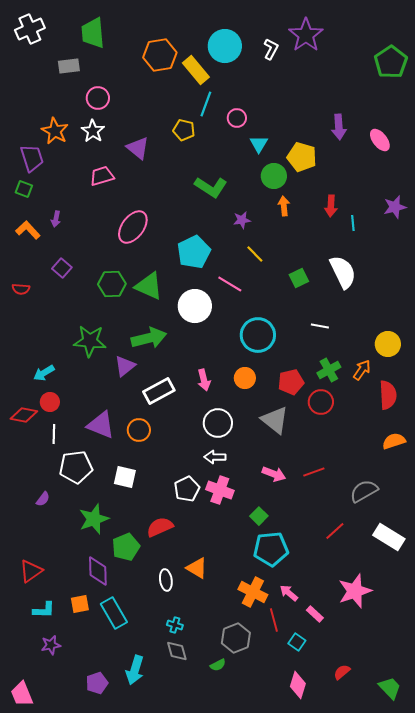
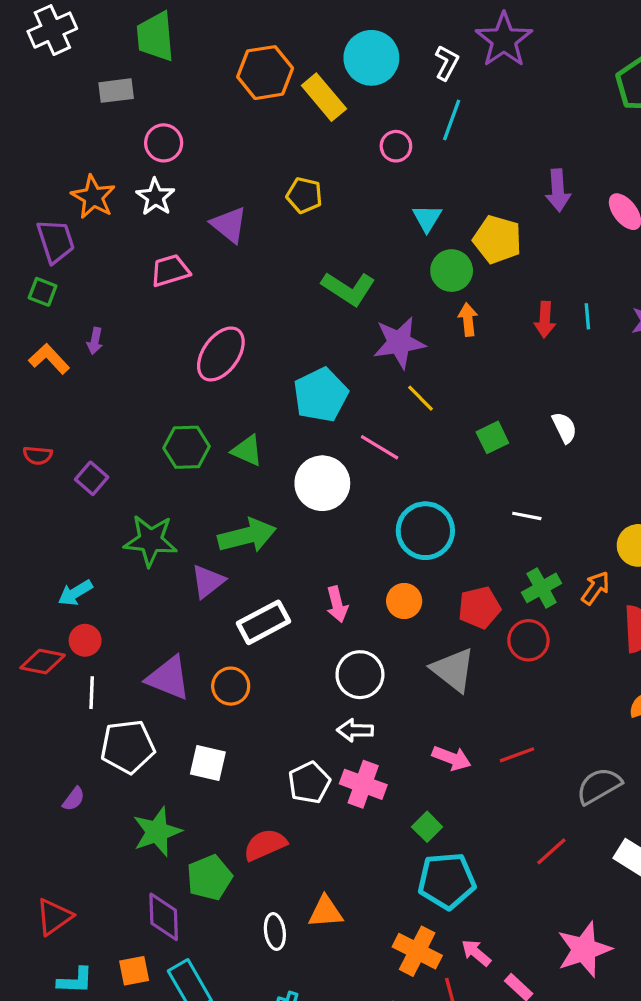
cyan line: (206, 104) -> (452, 120), moved
pink circle: (237, 118) -> (396, 146), moved
purple star: (242, 220) -> (399, 343), size x1.8
cyan line: (353, 223) -> (587, 316), moved
purple square: (62, 268) -> (92, 478), moved
white semicircle: (343, 272) -> (564, 428), size x0.6
green triangle: (149, 286) -> (247, 451), size x0.7
orange triangle: (197, 568) -> (326, 912), turned -35

